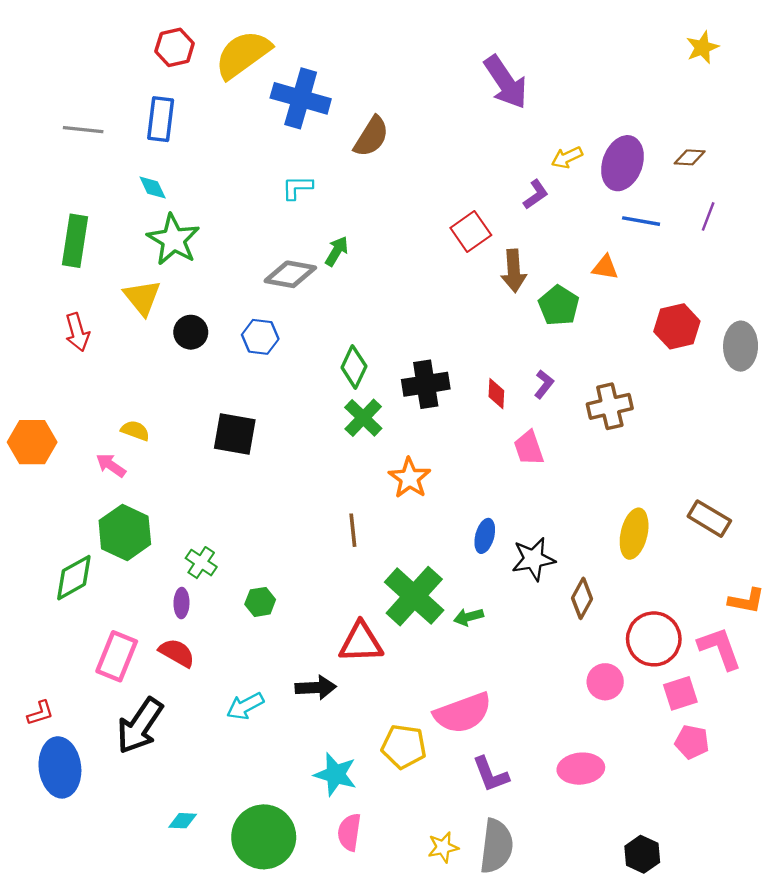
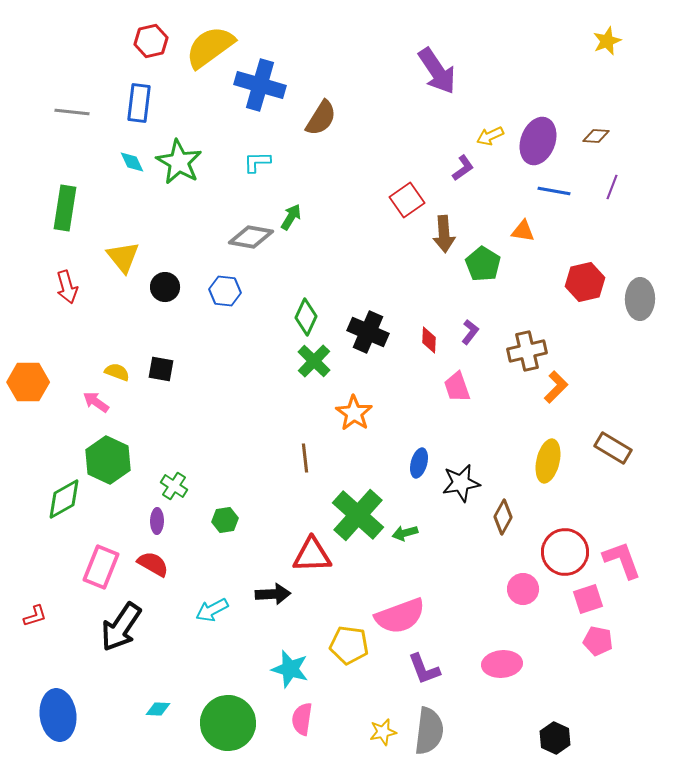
green star: (173, 240) -> (179, 162), moved
black cross: (426, 384) -> (368, 332), turned 33
black square: (235, 434) -> (161, 369), moved, size x0.7
orange L-shape: (746, 601) -> (556, 387), moved, turned -56
blue ellipse: (60, 767) -> (58, 715), moved

